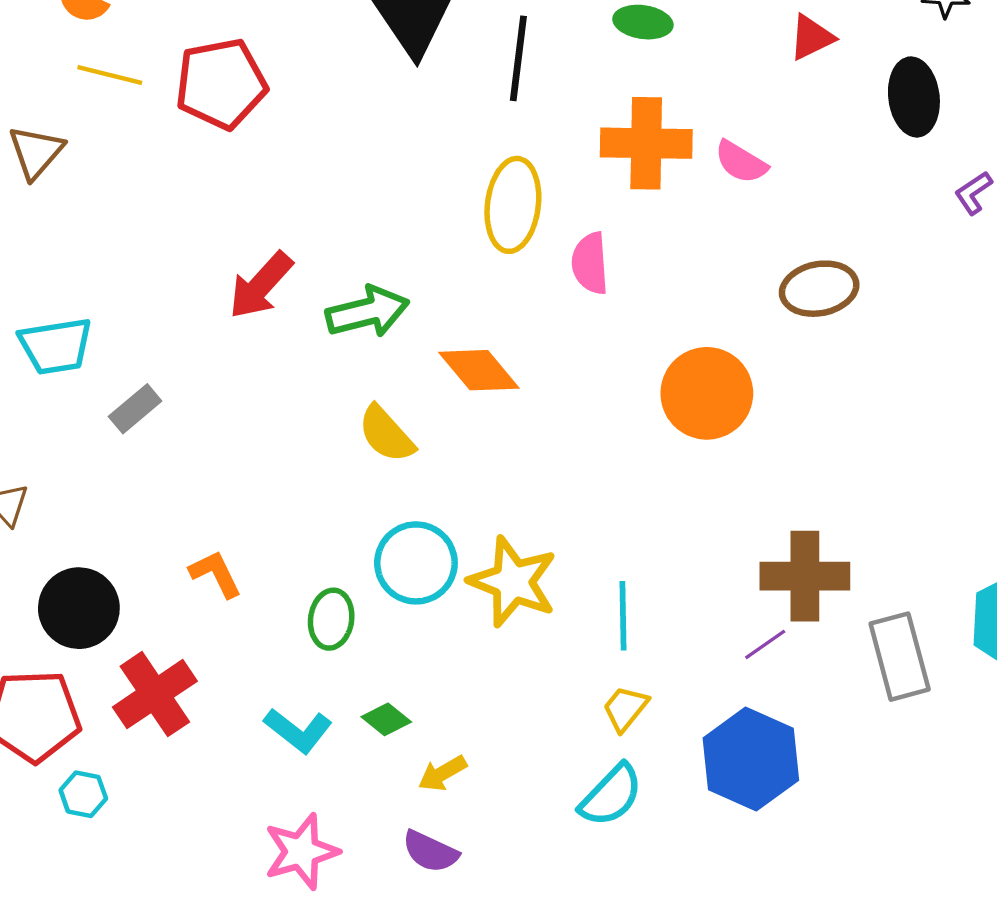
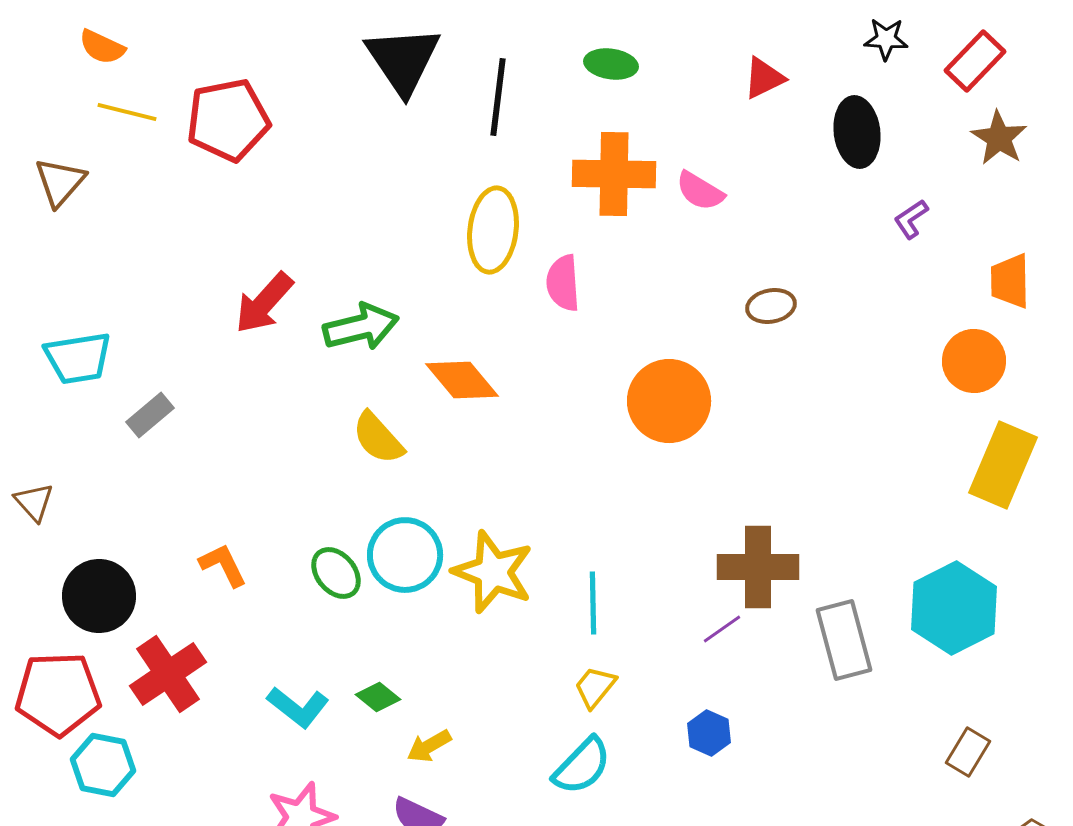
brown ellipse: (819, 289) -> (771, 306), size x0.7
green ellipse: (331, 619) -> (336, 573), moved, turned -48
blue hexagon: (751, 759) -> (709, 733), size x0.5
cyan hexagon: (83, 794) -> (103, 765), size x1.5

